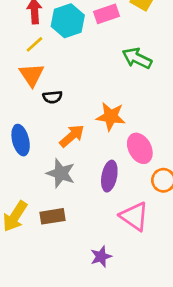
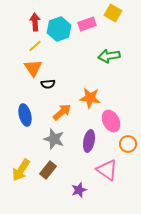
green arrow: (137, 58) -> (109, 56), turned -35
brown rectangle: (52, 216) -> (48, 170), turned -42
purple star: (101, 257) -> (79, 190), moved

